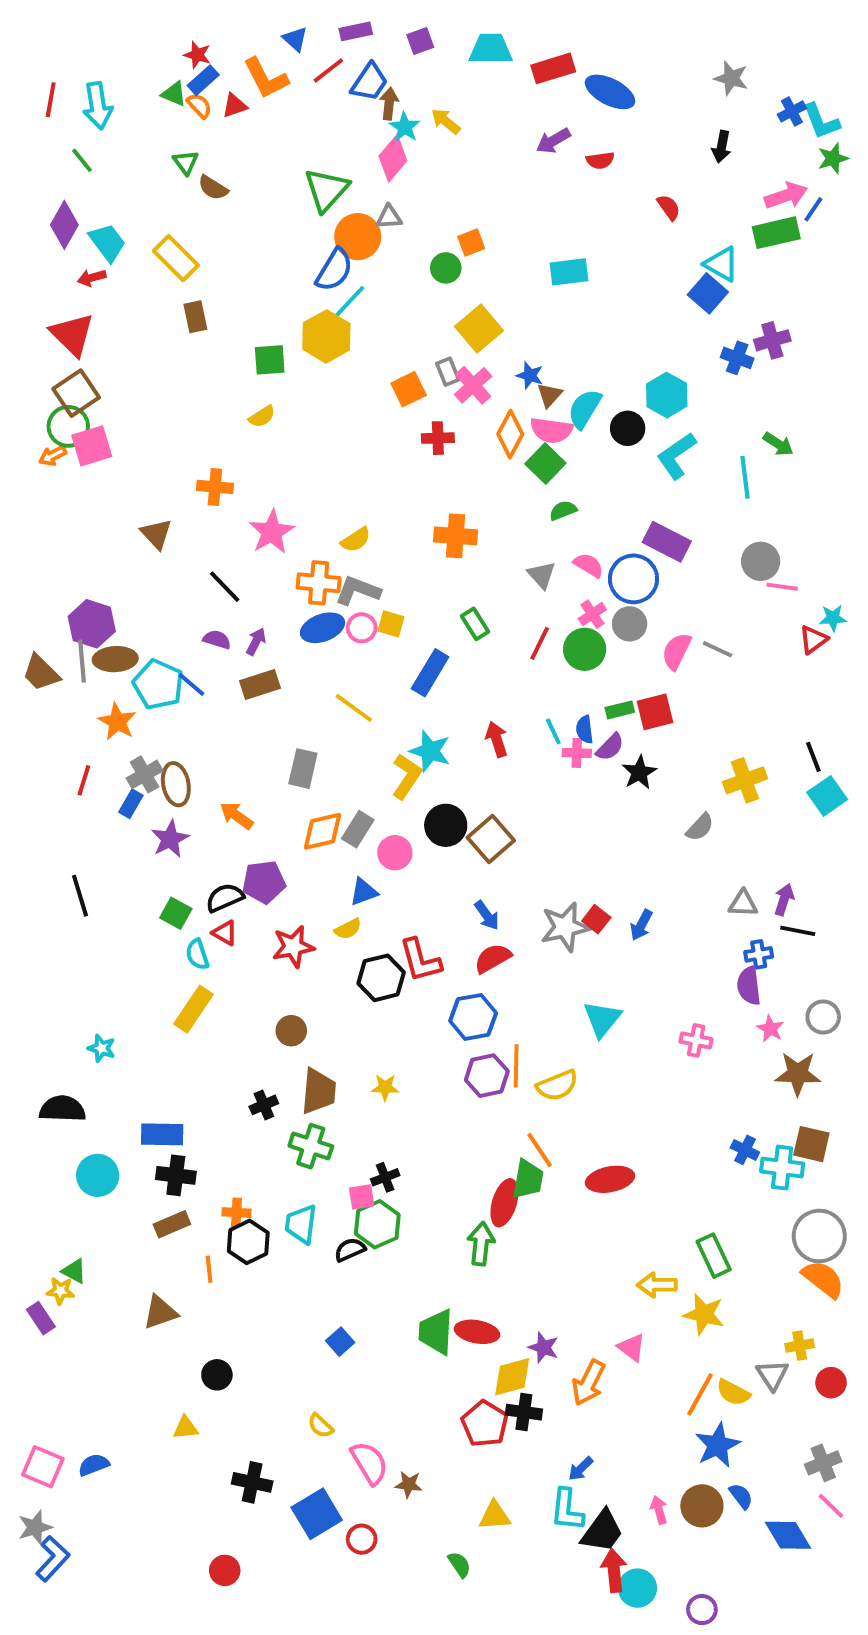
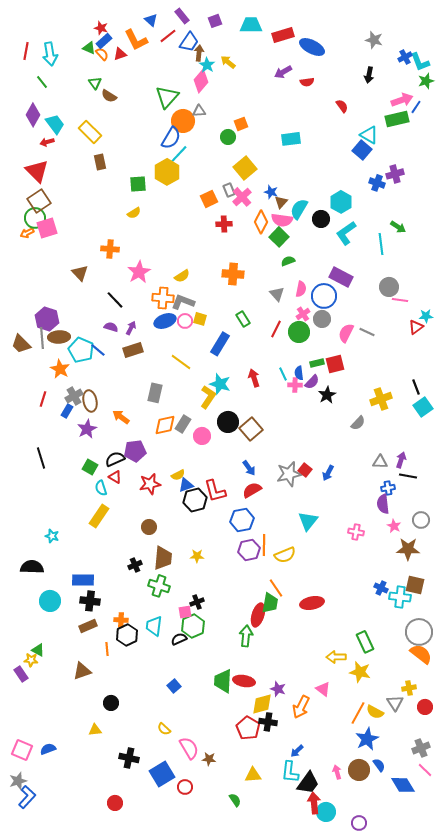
purple rectangle: (356, 31) -> (182, 16), turned 63
pink semicircle: (589, 565) -> (301, 289), turned 70
blue triangle: (364, 892) -> (186, 485), moved

